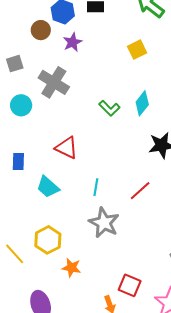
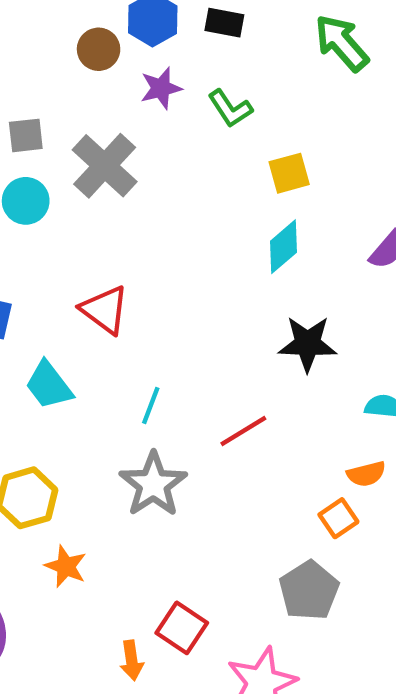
yellow square: (137, 50) -> (289, 173), moved
gray square: (15, 64) -> (26, 135), moved
green L-shape: (109, 108) -> (230, 109), moved

